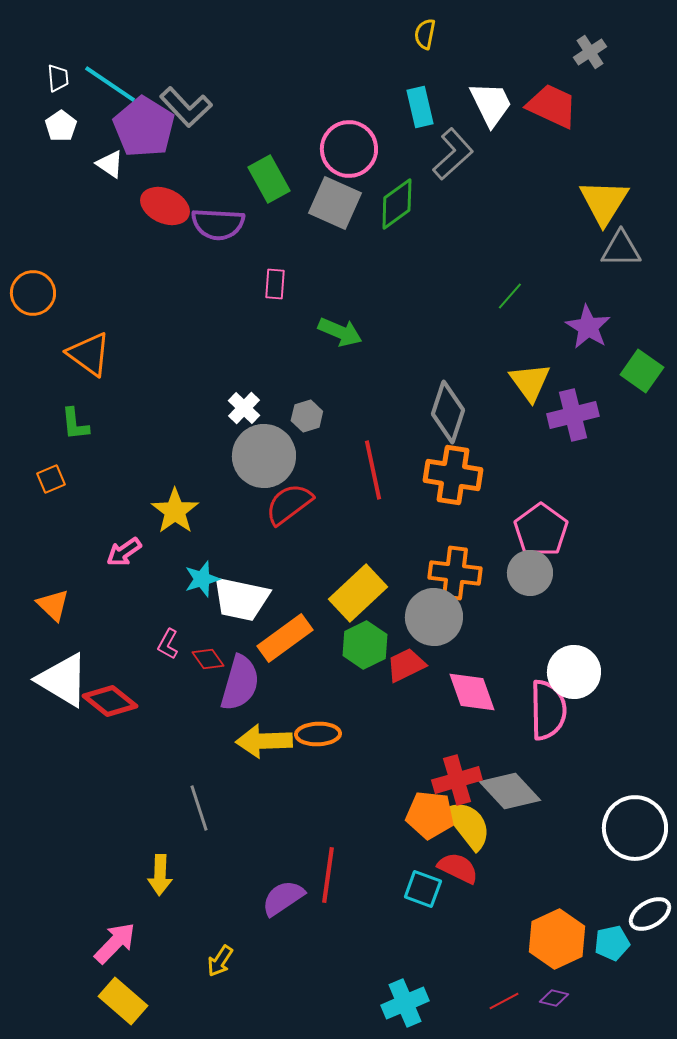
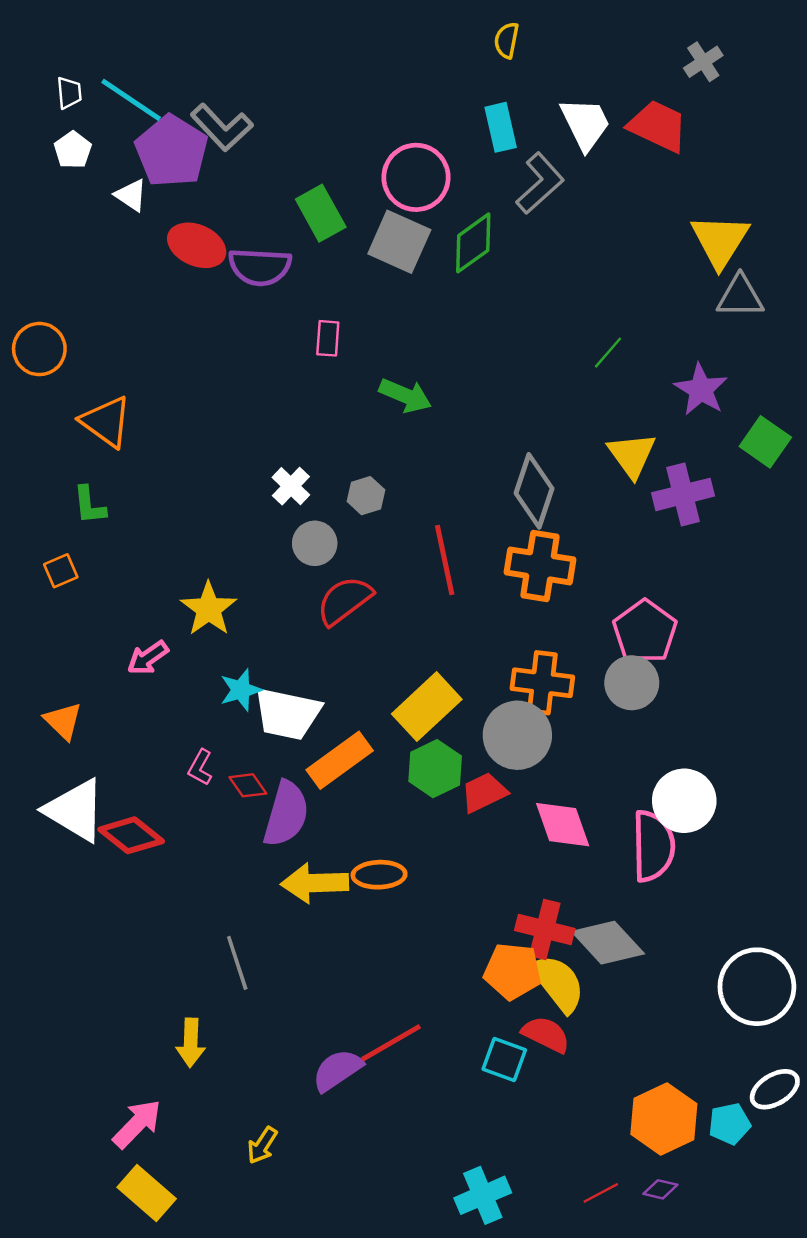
gray circle: (264, 456) -> (315, 543), size x0.6
red cross: (457, 780) -> (545, 930), turned 30
red line: (328, 875) -> (391, 1043), turned 52

